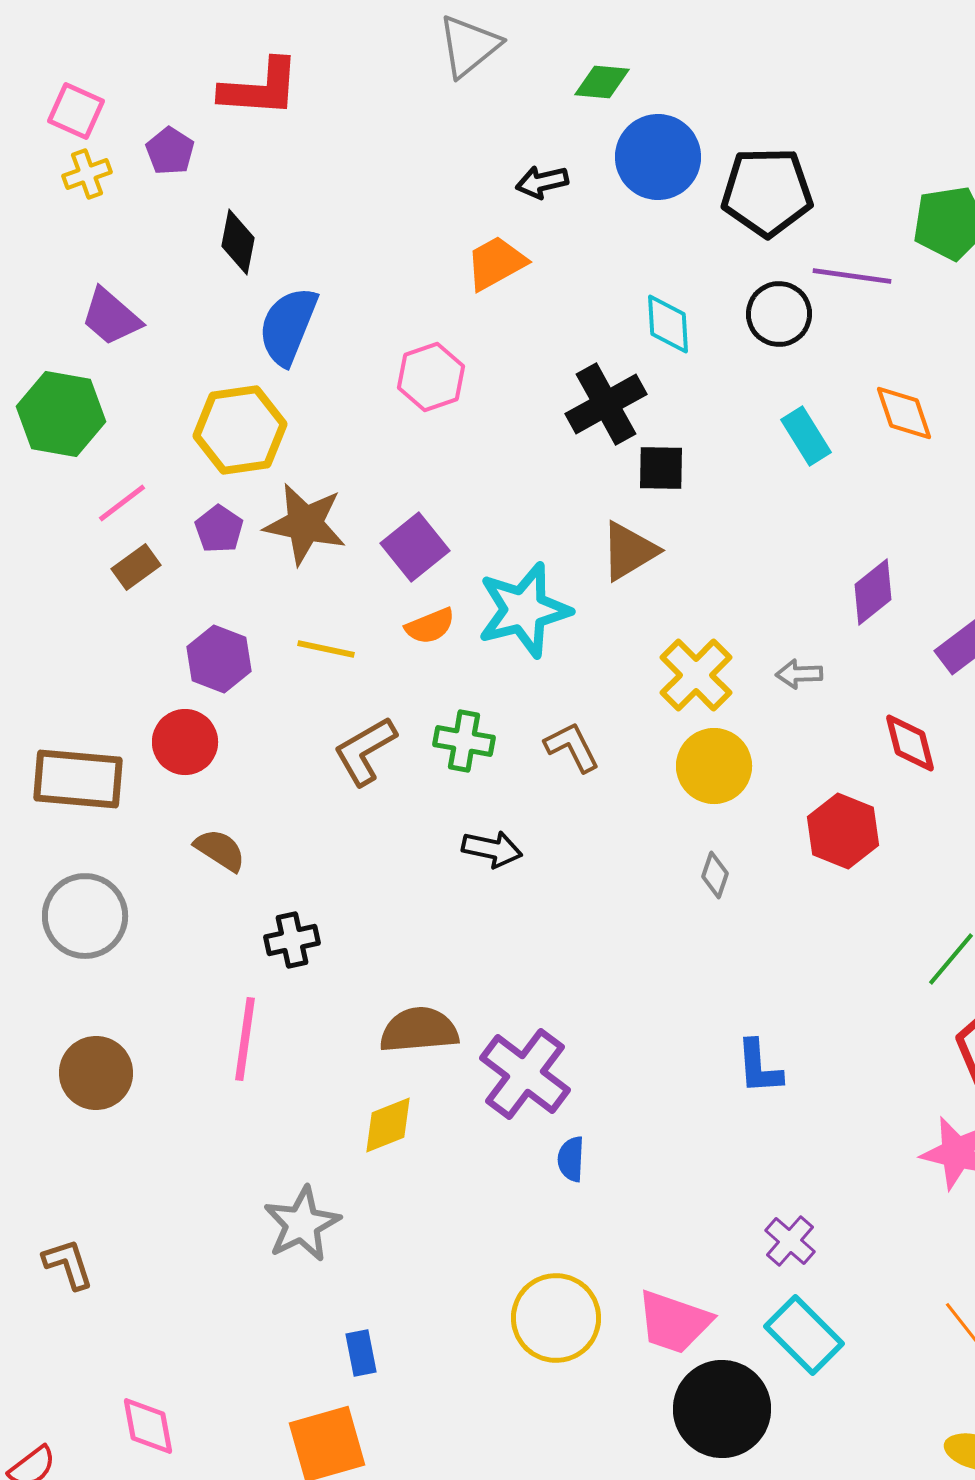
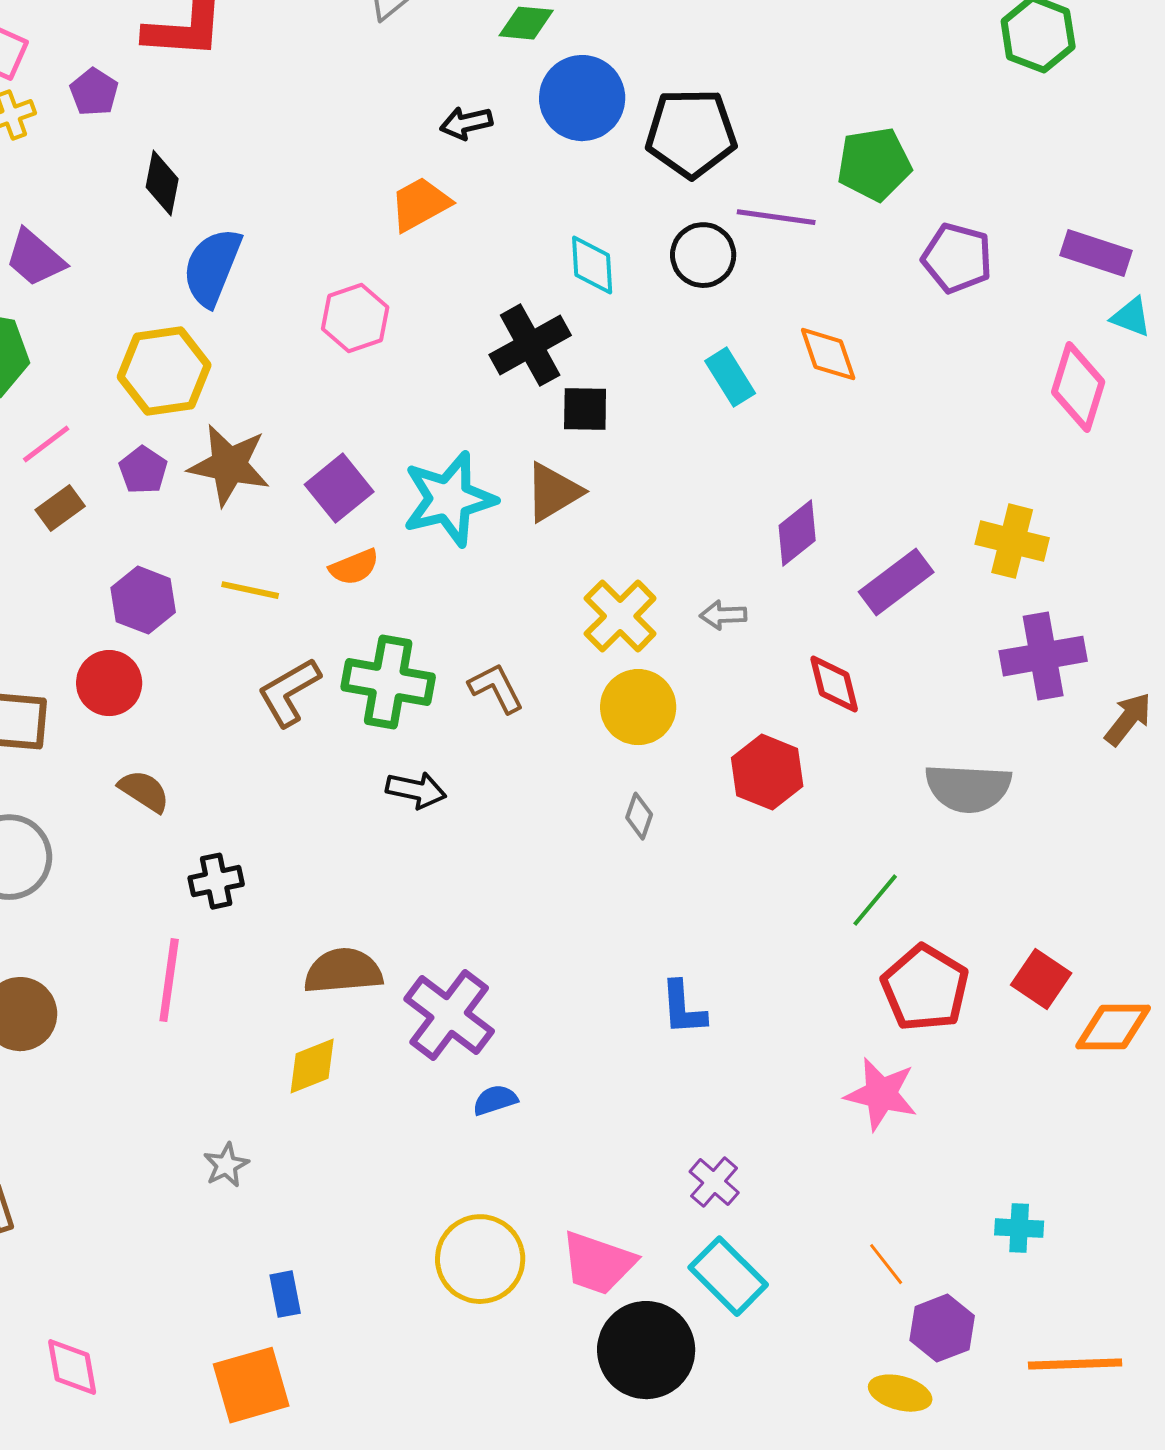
cyan star: (524, 610) -> (449, 499), moved
green cross: (464, 741) -> (388, 682), size x1.5
blue semicircle: (571, 1159) -> (495, 1100), turned 69
gray star: (302, 1224) -> (226, 1165), size x0.6

